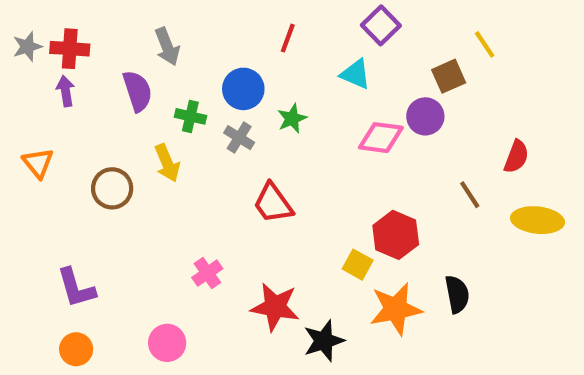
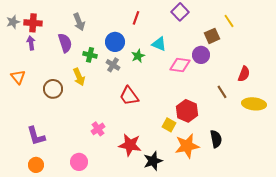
cyan triangle: (355, 74) -> (159, 44), moved

